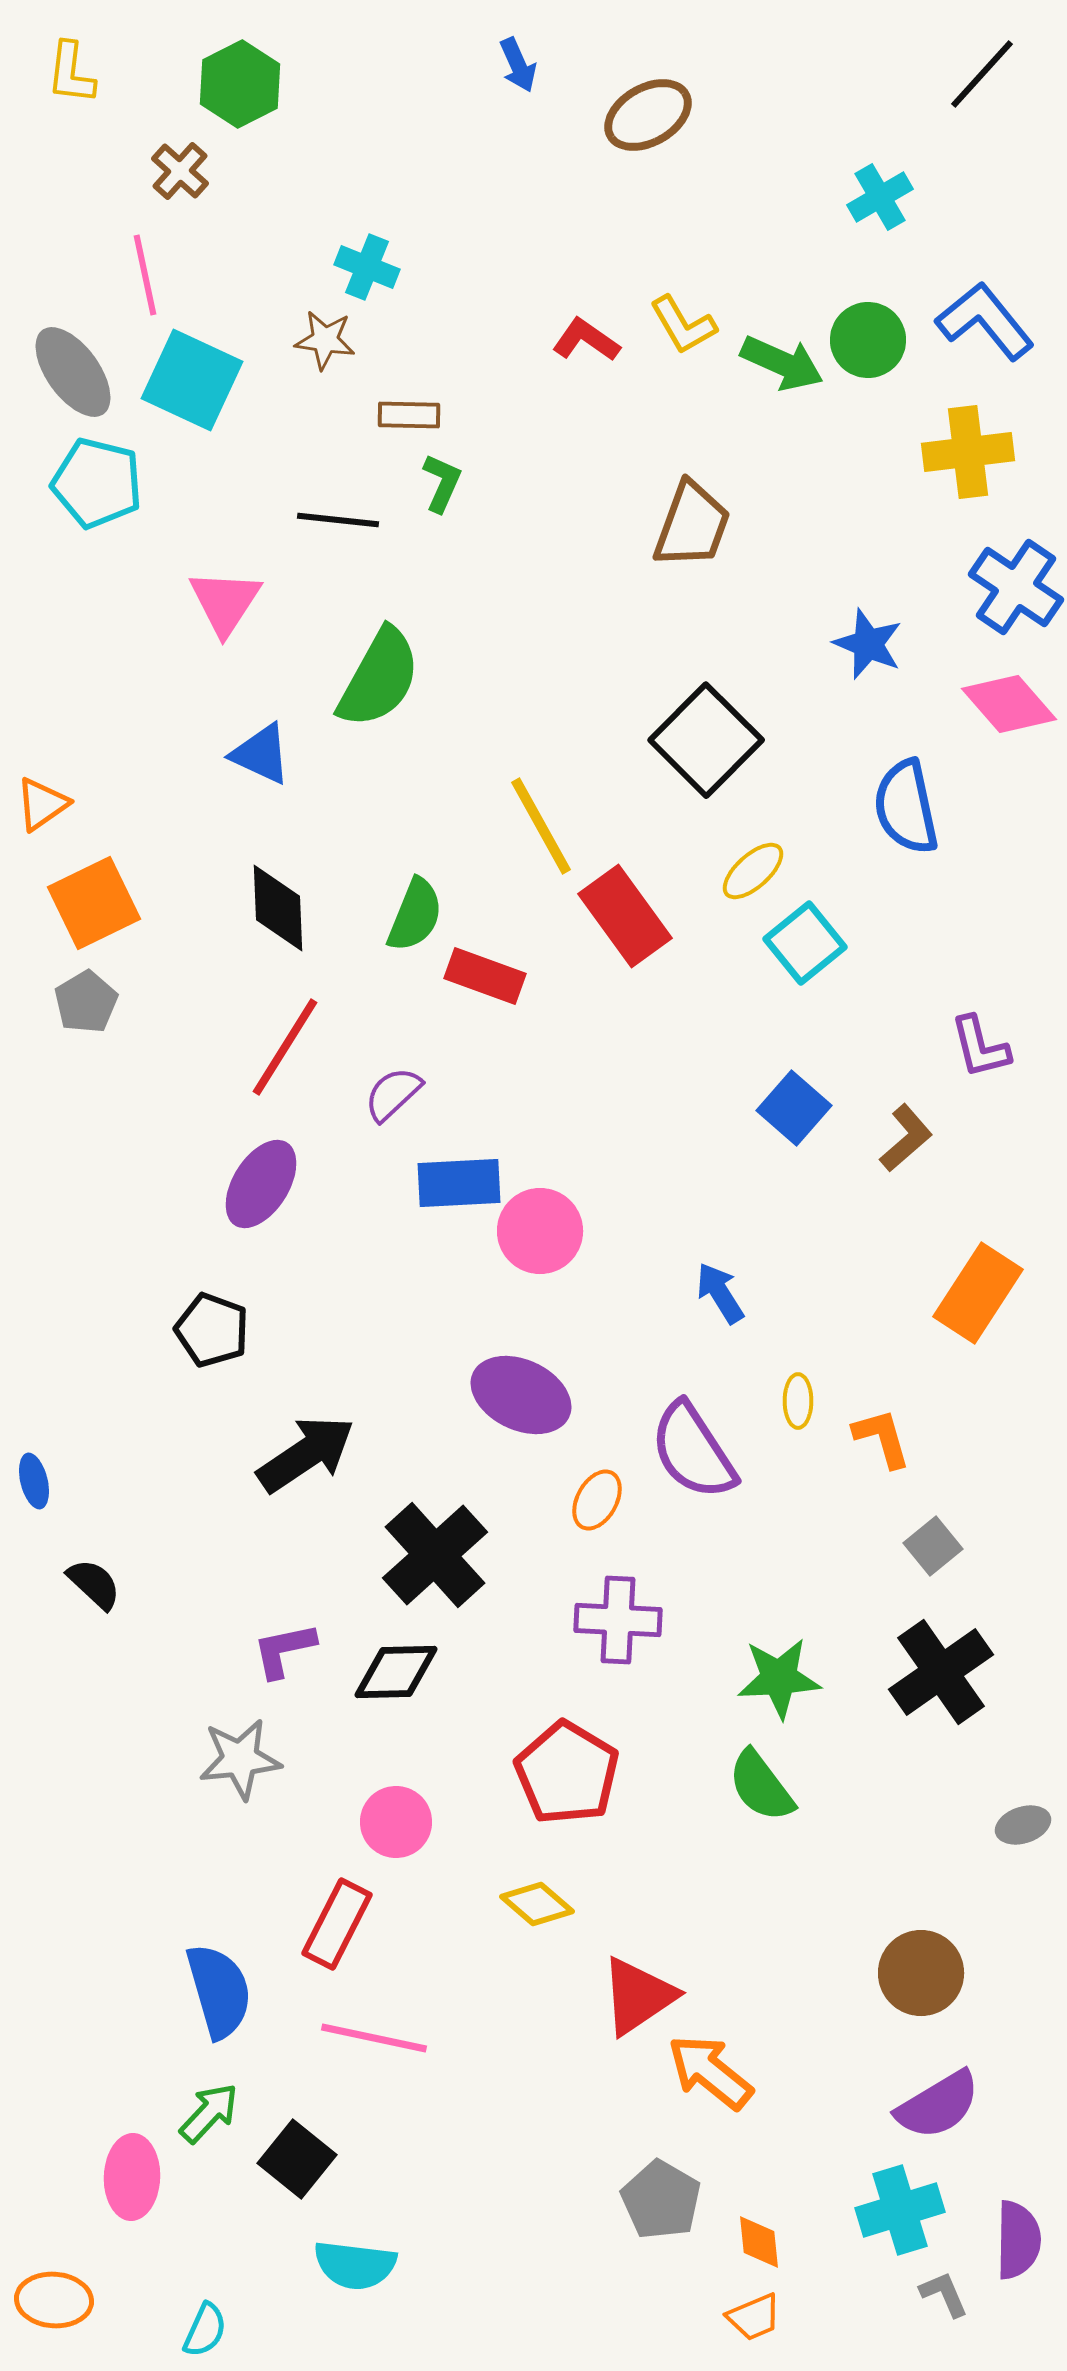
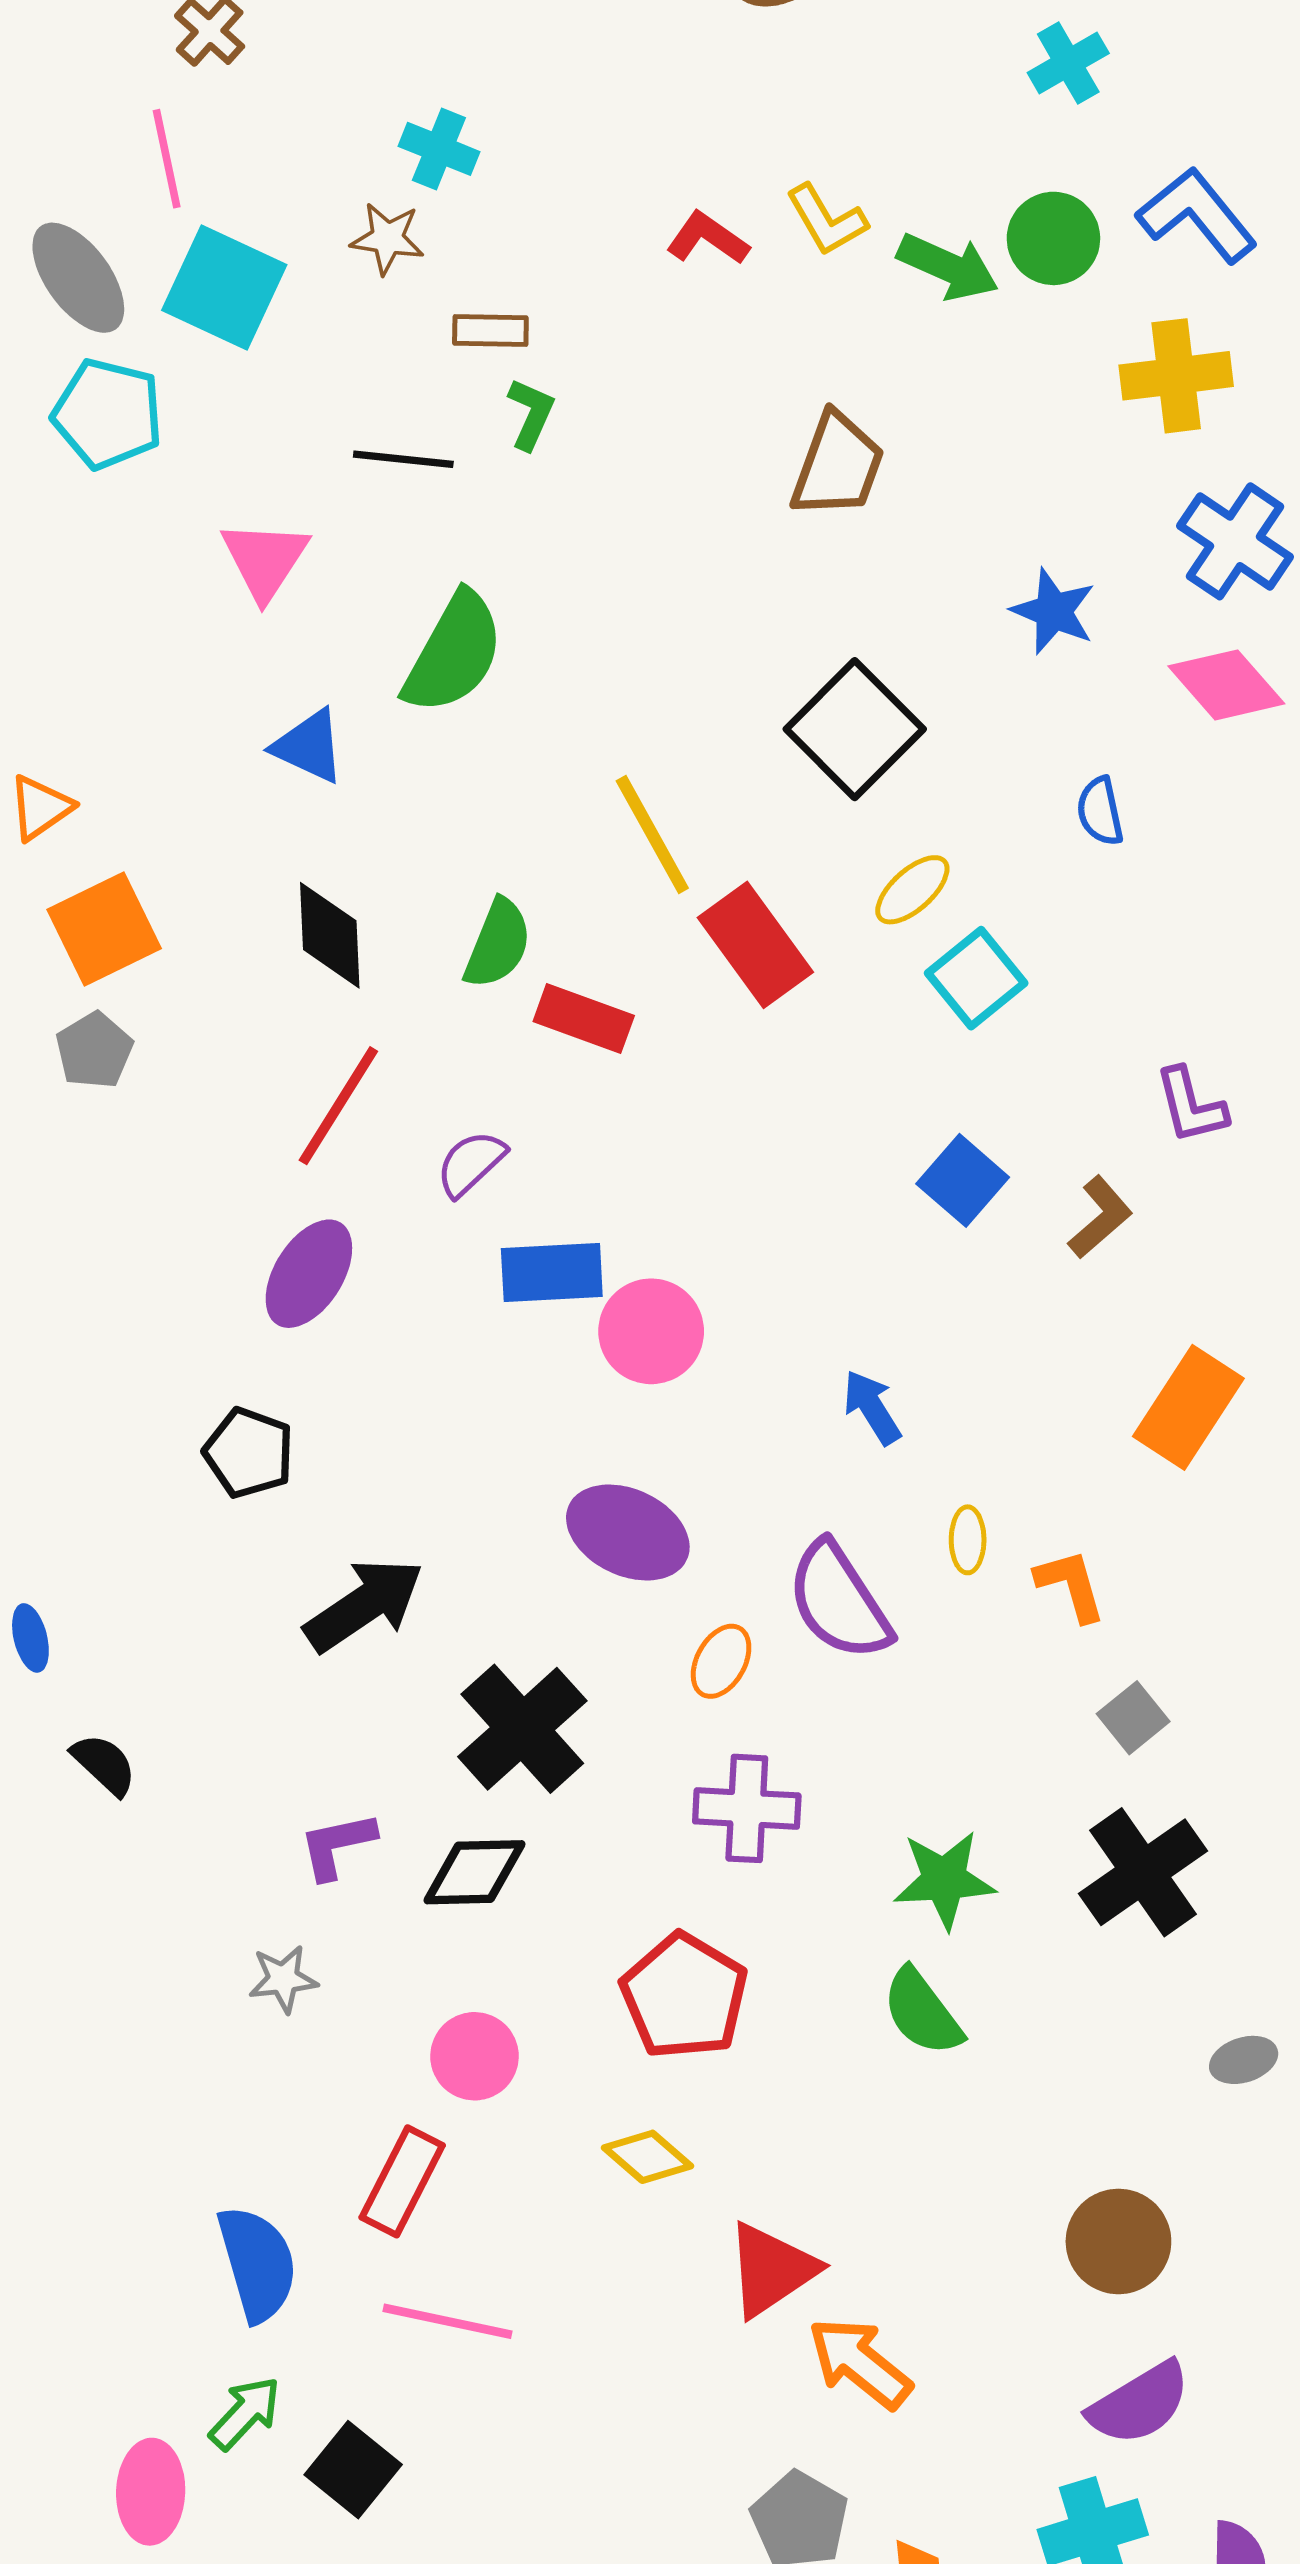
blue semicircle: (906, 807) -> (1100, 811), size x0.6
gray star: (240, 1759) -> (283, 1979), size x0.7

